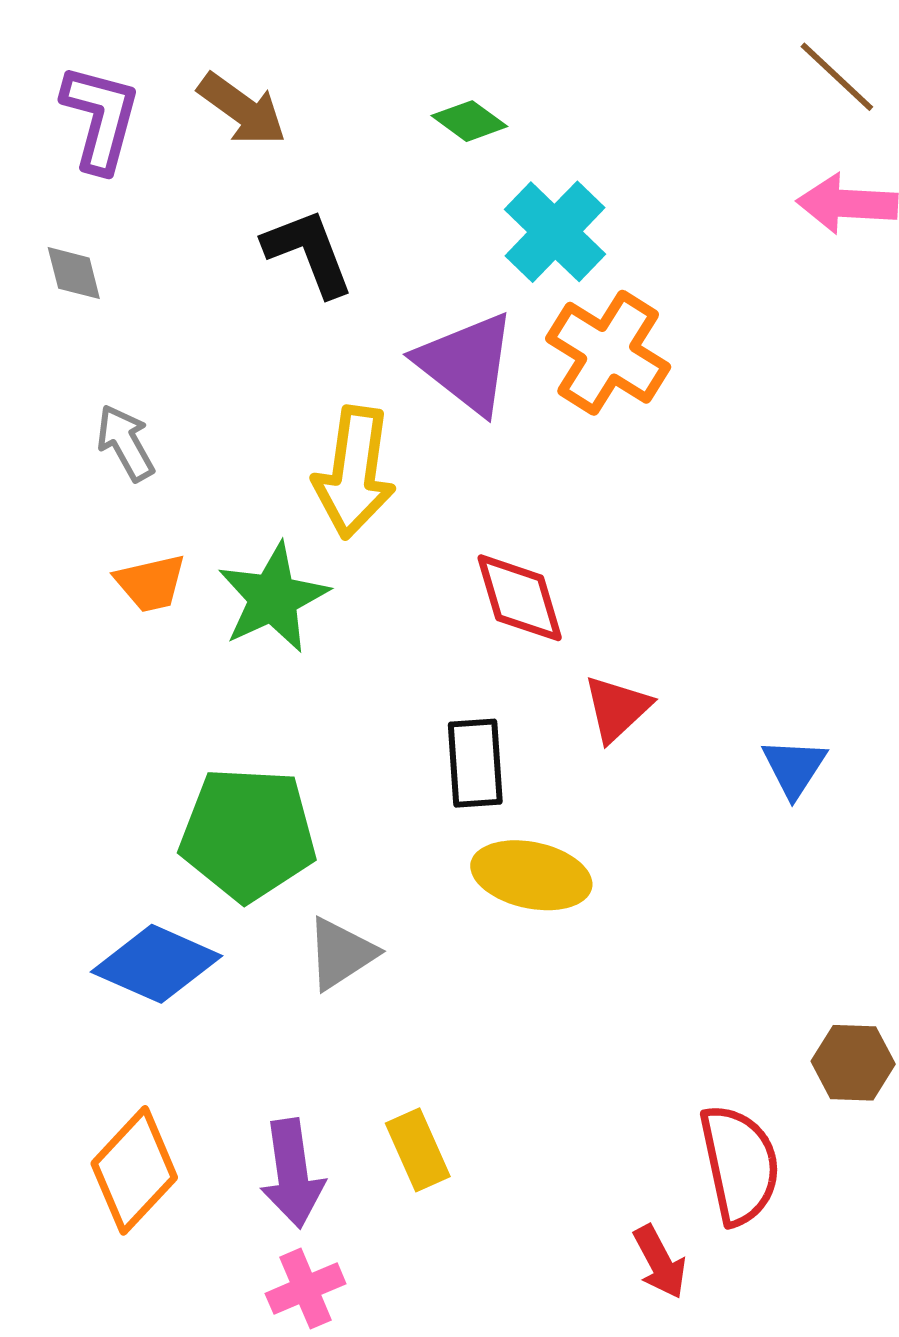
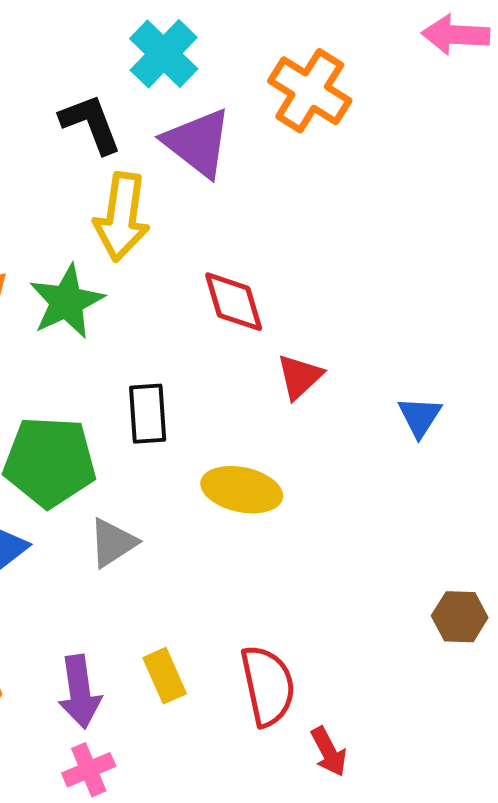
cyan cross: (555, 232) -> (164, 54), moved
black L-shape: (308, 252) -> (91, 124), moved
orange cross: (608, 353) -> (310, 91), moved
black rectangle: (475, 763) -> (148, 414), moved
red semicircle: (739, 1165) -> (268, 686), moved

